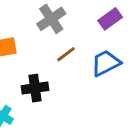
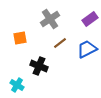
black cross: (35, 88) -> (39, 66), turned 30

